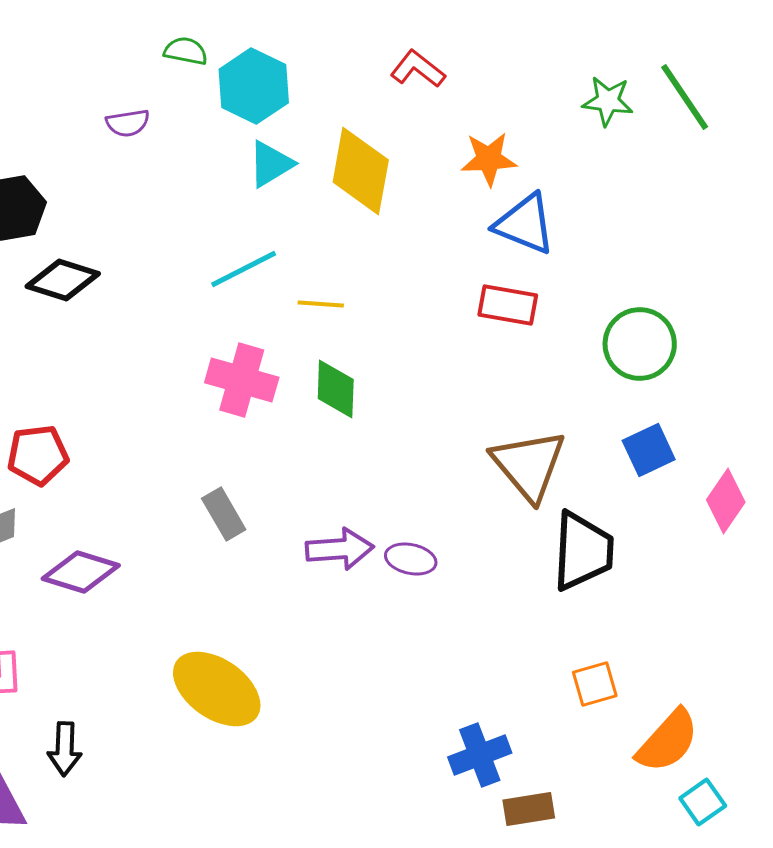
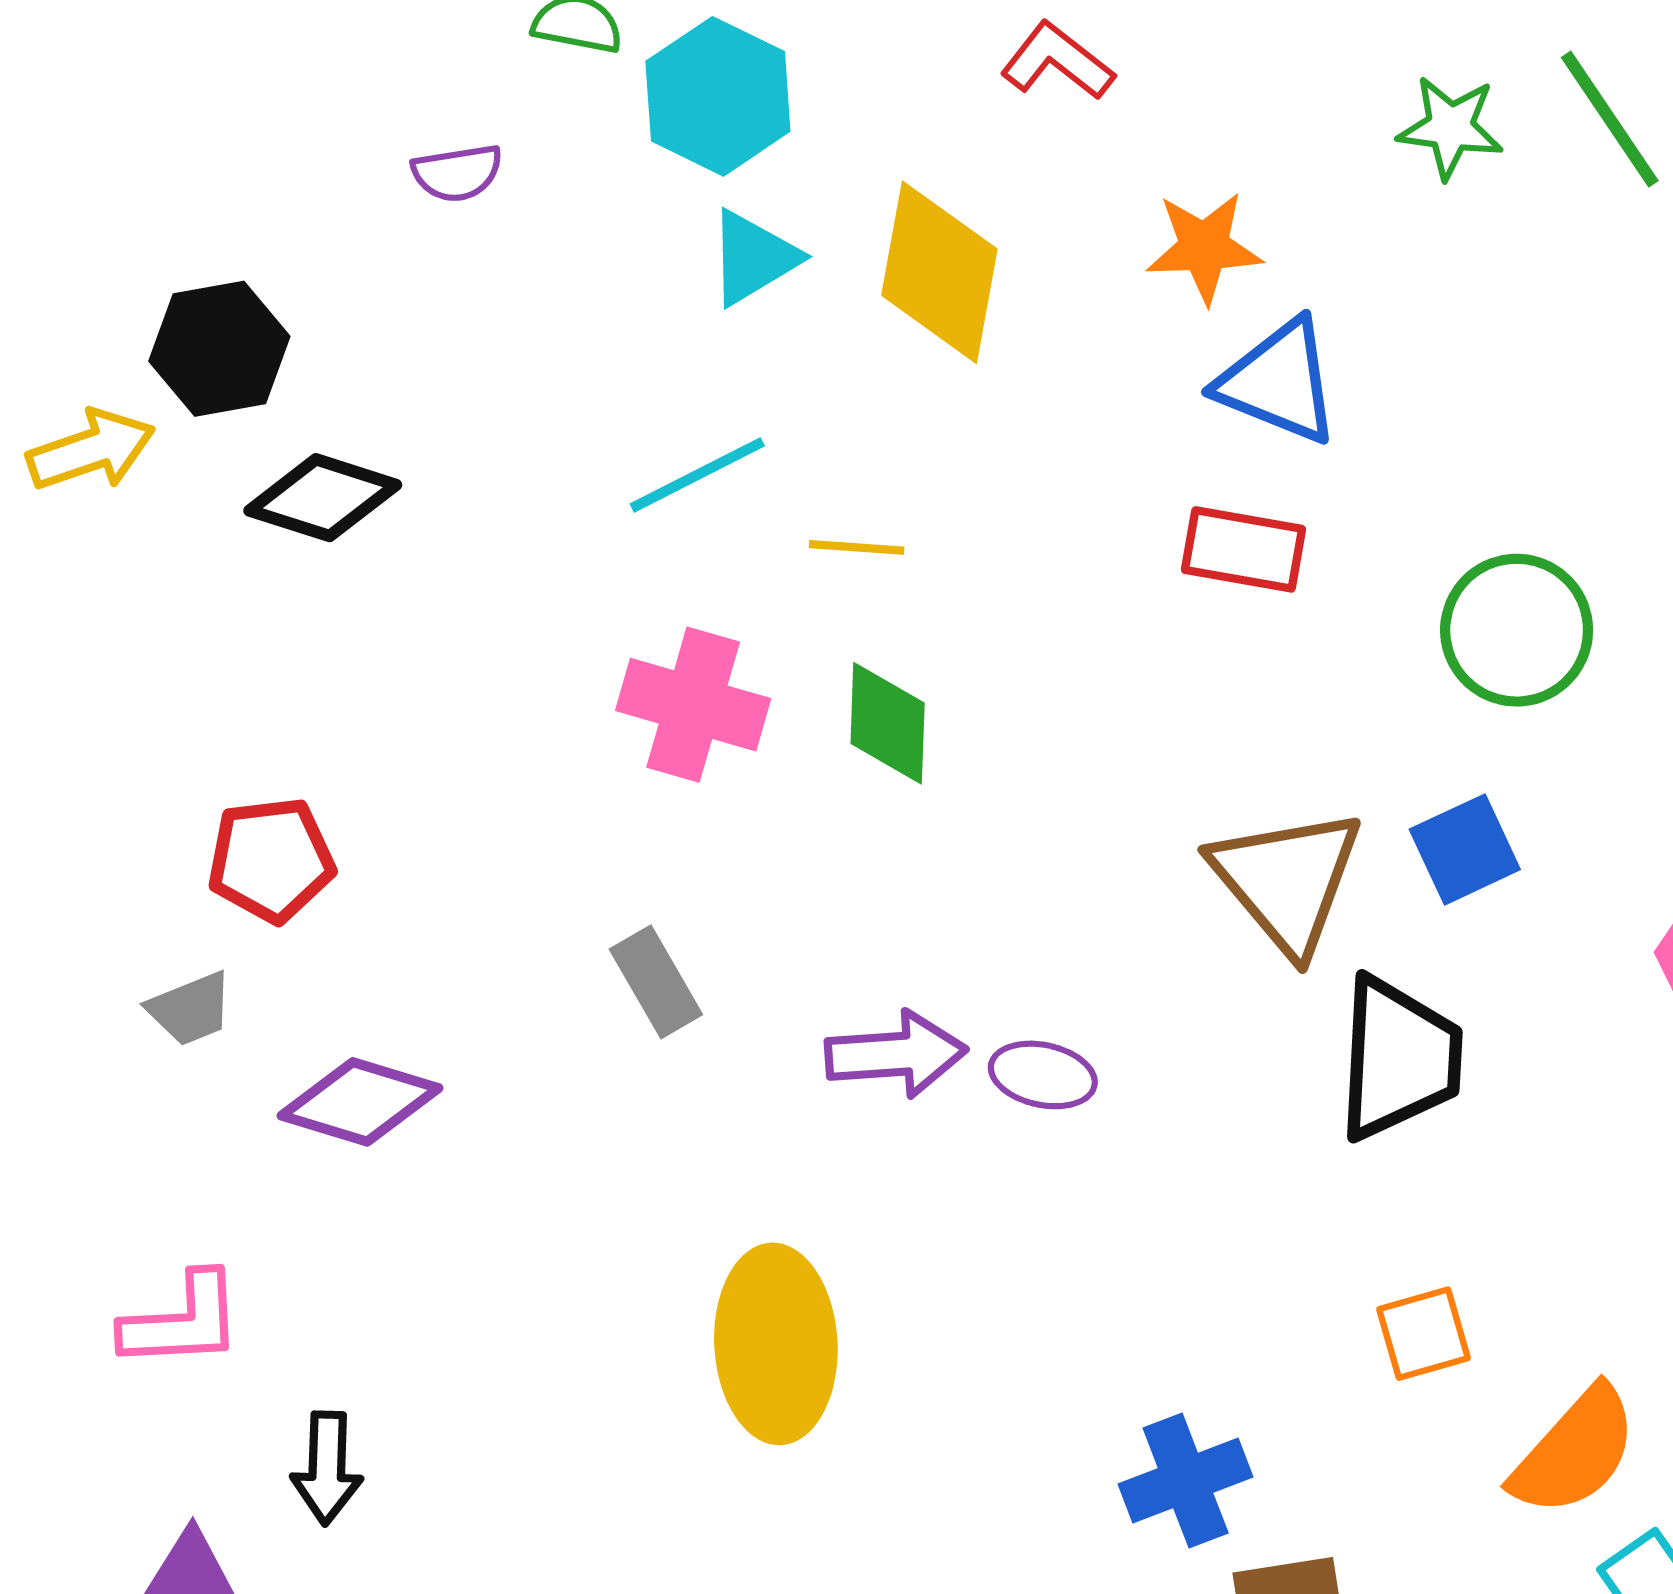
blue square: (649, 450) -> (1465, 849), moved
yellow ellipse: (217, 689) -> (776, 1344), moved, turned 52

